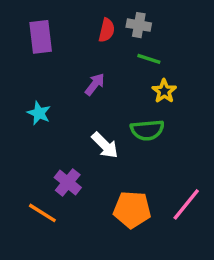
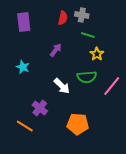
pink line: (186, 204) -> (112, 86), moved

